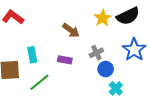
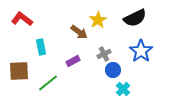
yellow star: (103, 18) -> (98, 20), moved
cyan rectangle: (32, 55) -> (41, 47), moved
purple rectangle: (65, 60) -> (73, 61), turned -40

